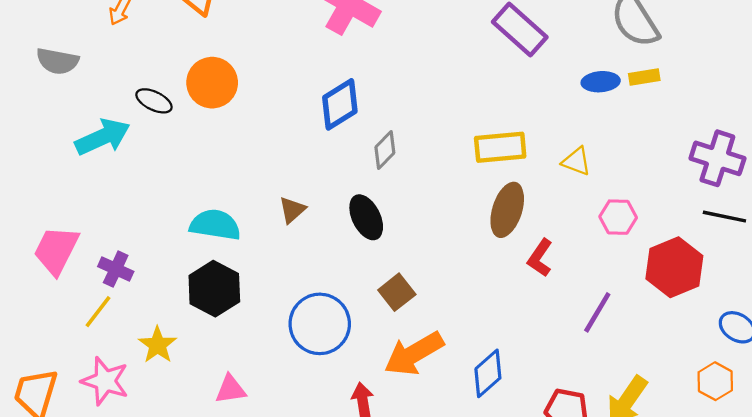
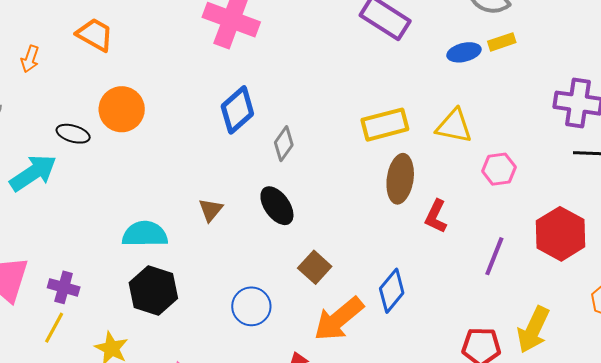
yellow triangle: (576, 161) -> (454, 126), size x1.4
red hexagon: (674, 267) -> (561, 234), moved
blue circle: (320, 324) -> (251, 306), size x0.7
blue diamond: (488, 373) -> (392, 291), moved

